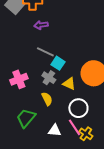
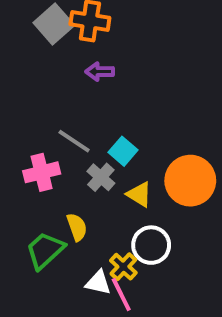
gray line: (45, 52) -> (74, 141), moved
yellow semicircle: (47, 99) -> (77, 227), moved
pink line: (75, 127) -> (121, 294), moved
yellow cross: (86, 134) -> (123, 267), moved

